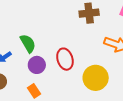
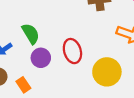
orange rectangle: (34, 91) -> (23, 85), moved

